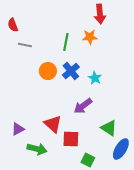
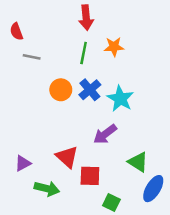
red arrow: (100, 14) -> (86, 18), moved
cyan star: (95, 78) -> (120, 99), size x1.5

